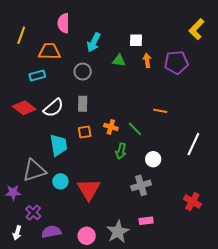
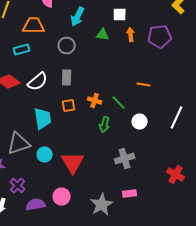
white circle: (153, 159) -> (140, 122), moved
pink circle: (87, 236) -> (62, 196), moved

